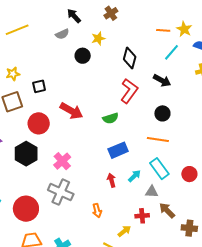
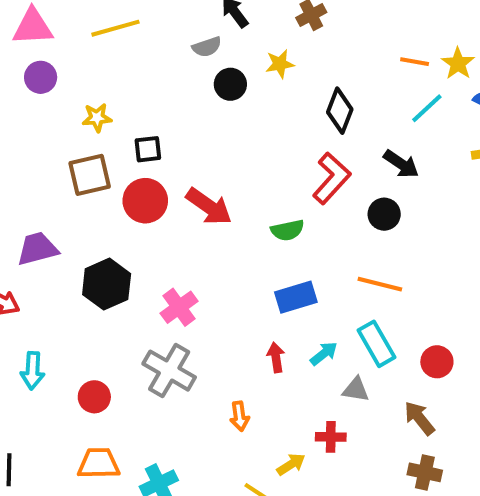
black circle: (83, 56) -> (230, 84), moved
black circle: (162, 113) -> (384, 214), moved
red circle: (39, 123) -> (145, 201), moved
red circle: (26, 209) -> (94, 397), size x0.6
brown arrow: (167, 210) -> (419, 418), moved

